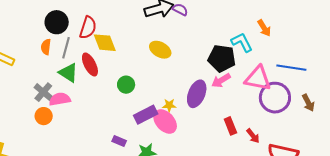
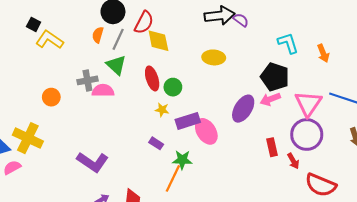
cyan L-shape: (242, 42) -> (288, 43), moved
yellow ellipse: (160, 50) -> (214, 57), turned -35
red ellipse: (90, 65) -> (152, 78), moved
pink triangle: (258, 78) -> (308, 104), turned 44
gray cross: (43, 92) -> (87, 80), turned 30
purple circle: (275, 98) -> (307, 135), moved
yellow star: (169, 105) -> (162, 110), moved
orange circle: (44, 116) -> (51, 97), moved

